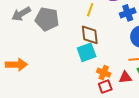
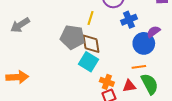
gray pentagon: (47, 19) -> (73, 37), moved
cyan square: (87, 52) -> (88, 62), turned -36

